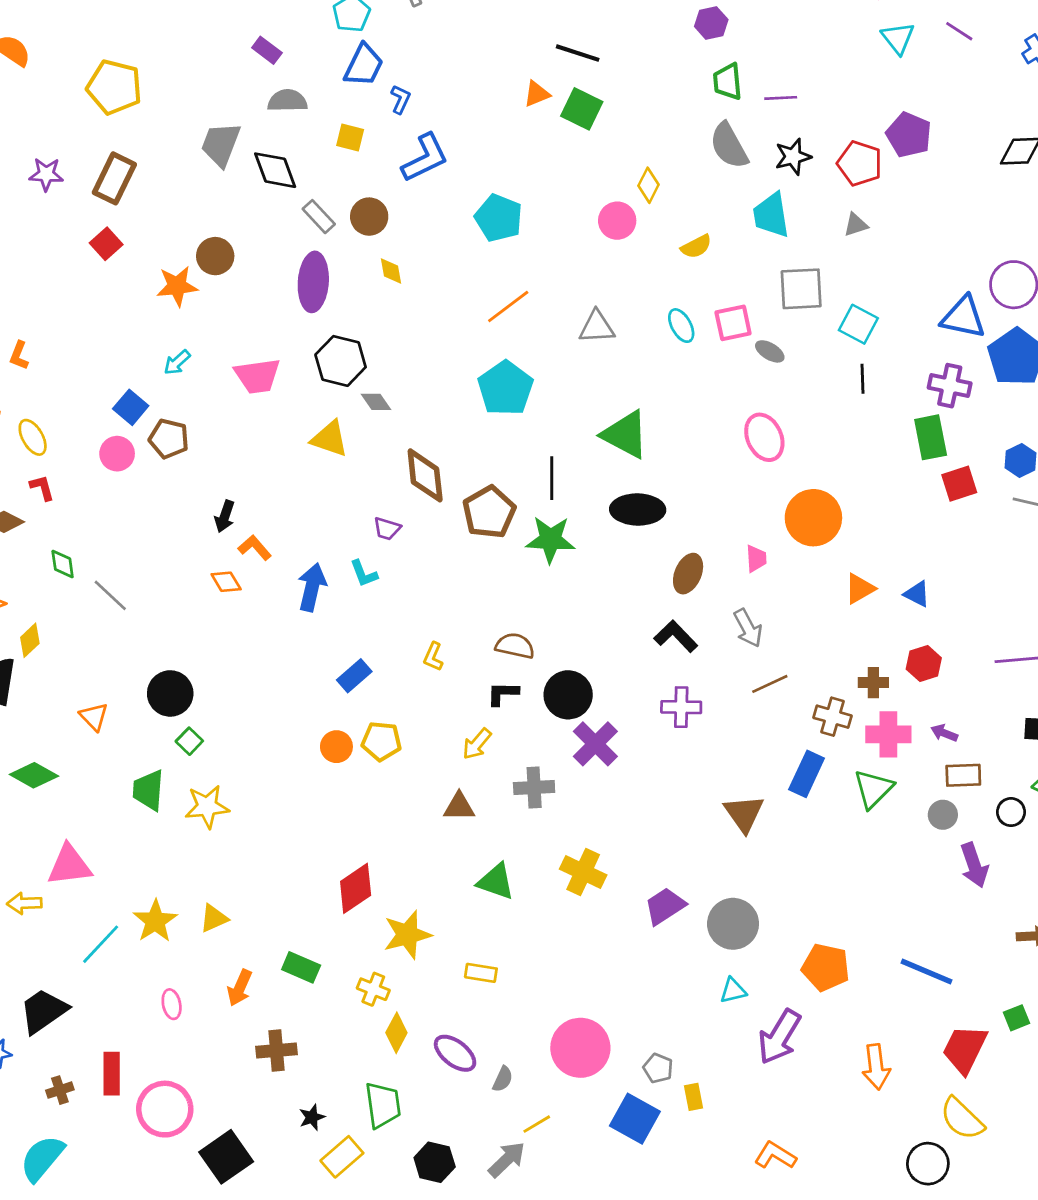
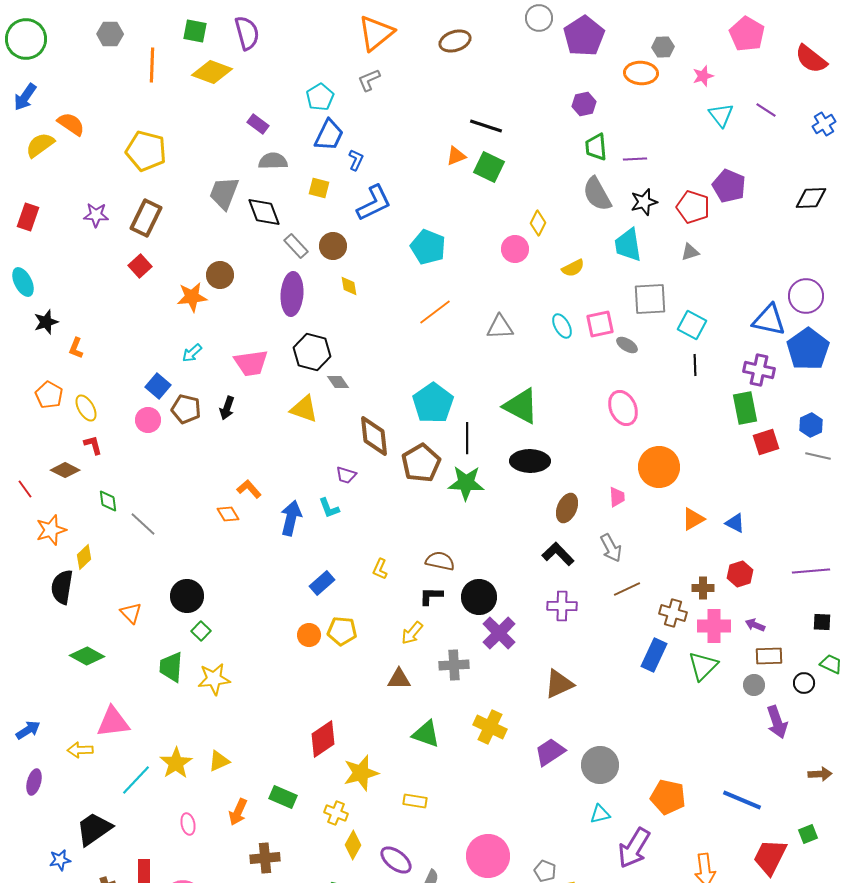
cyan pentagon: (505, 388) -> (433, 403), moved
black arrow: (225, 516) -> (227, 408), moved
brown triangle: (744, 813) -> (559, 684), moved, turned 40

